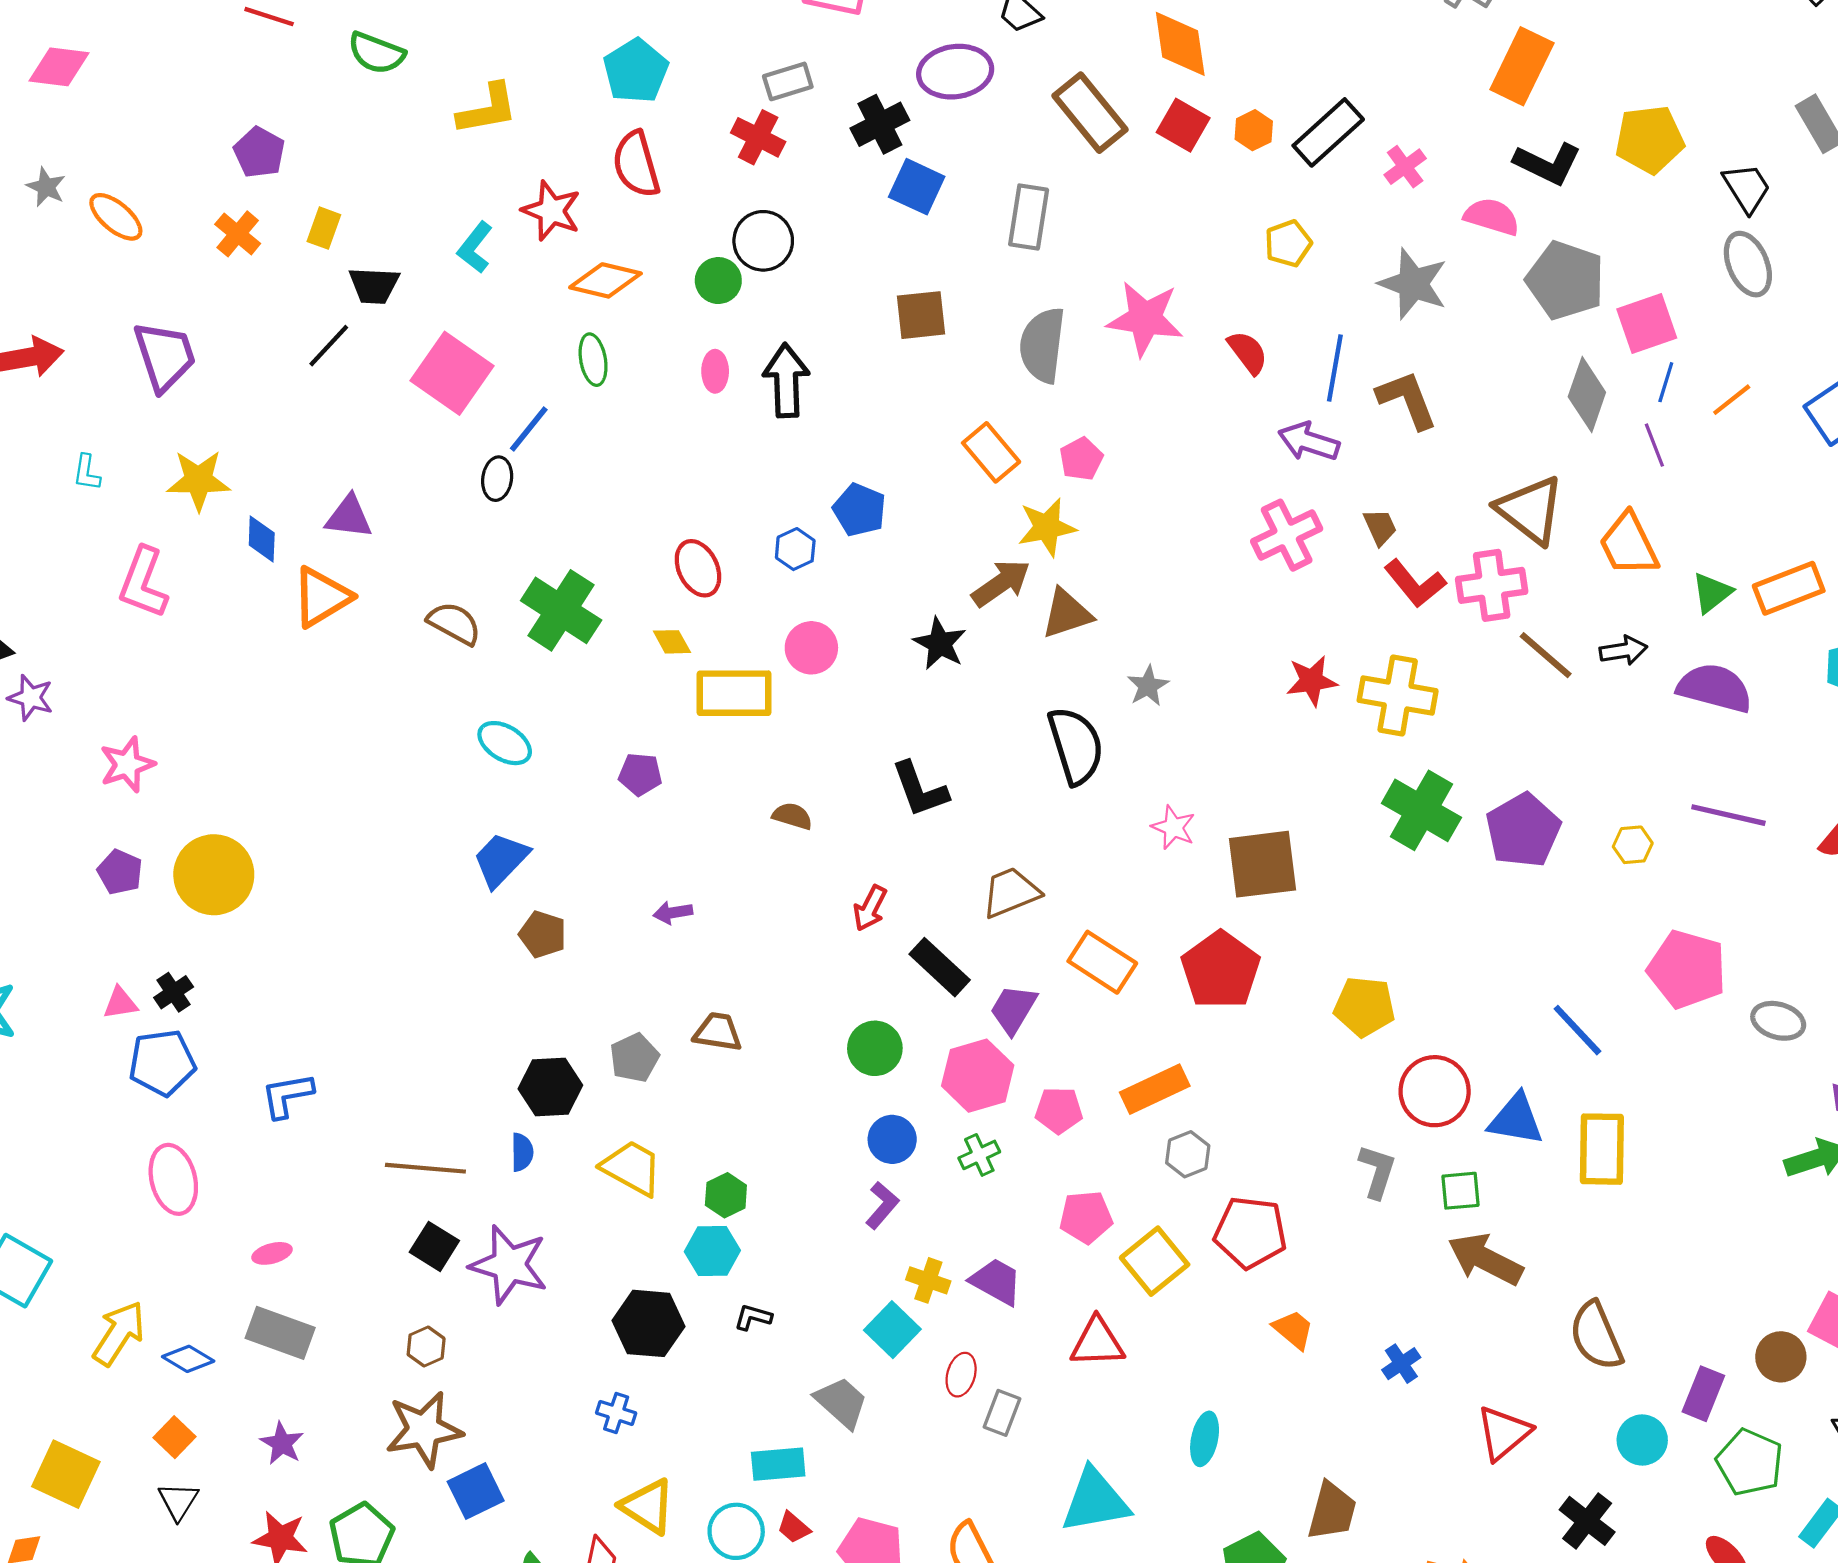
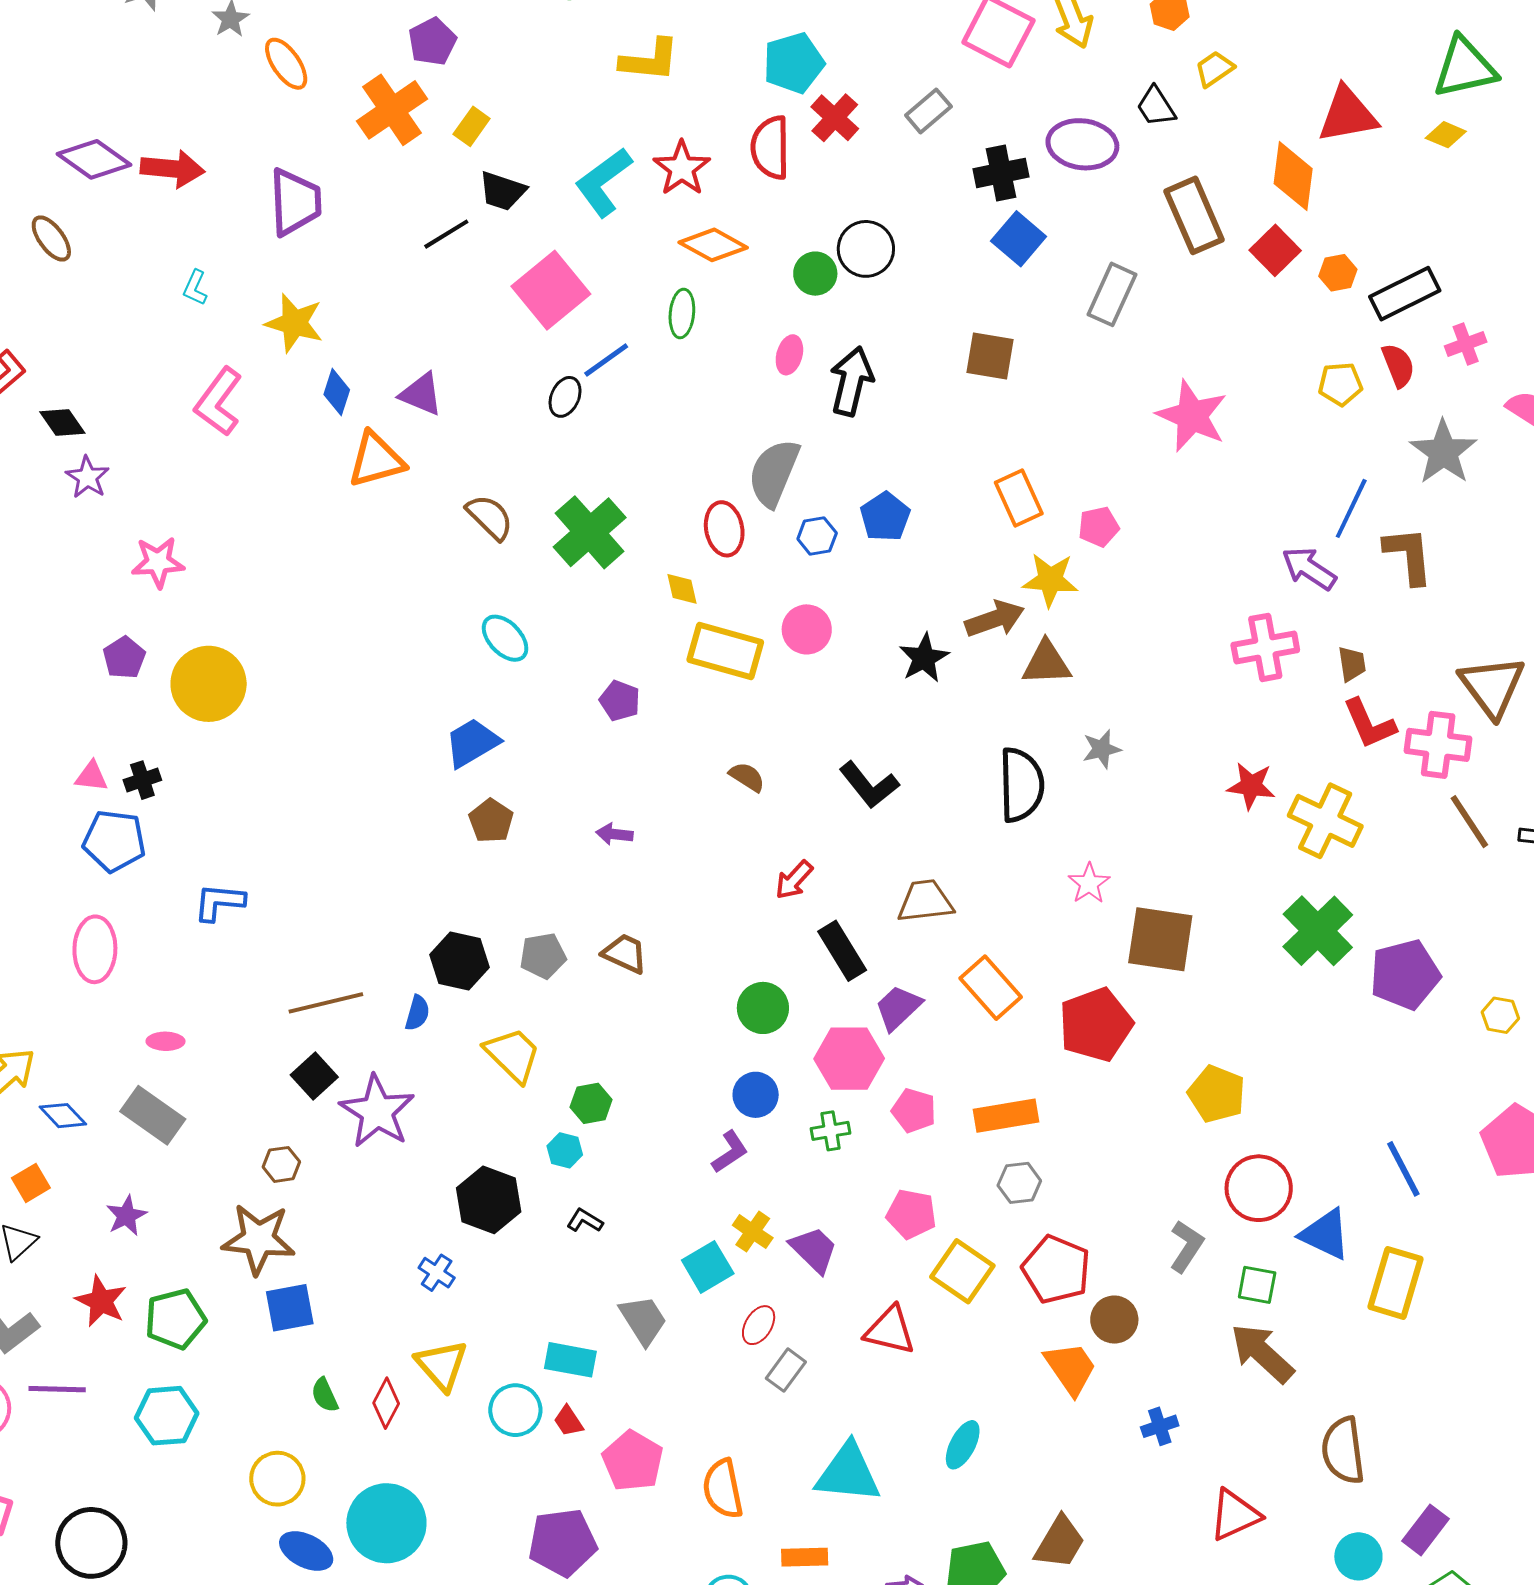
gray rectangle: (788, 81) -> (928, 111), turned -39
red cross: (758, 137) -> (835, 118), moved
orange cross: (238, 234) -> (392, 110), size x1.6
cyan L-shape: (475, 247) -> (603, 182), size x1.5
gray semicircle: (1042, 345) -> (774, 473), moved
red semicircle: (1248, 352) -> (1398, 365), moved
black L-shape: (920, 789) -> (869, 785), turned -34
brown line: (425, 1168) -> (326, 1003), turned -34
cyan hexagon: (712, 1251) -> (565, 1150), size x0.7
yellow square: (1155, 1261) -> (962, 1271), turned -32
orange trapezoid: (1293, 1330) -> (1071, 1368), size x1.4
brown circle: (1781, 1357) -> (1114, 1320), moved

